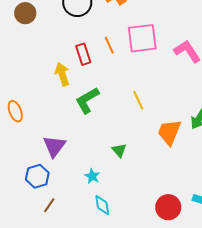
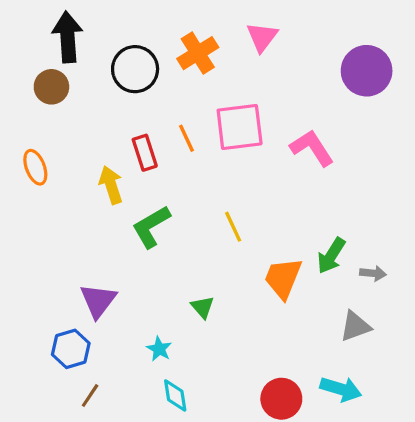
orange ellipse: (15, 111) -> (35, 167), moved

